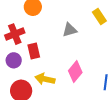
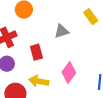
red rectangle: (34, 51) -> (36, 52), moved

